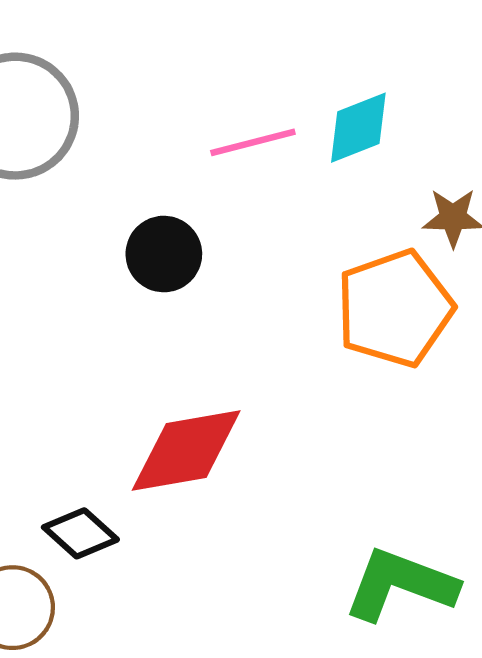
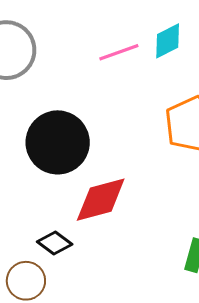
black circle: (164, 254) -> (58, 142), moved, size x1.8

